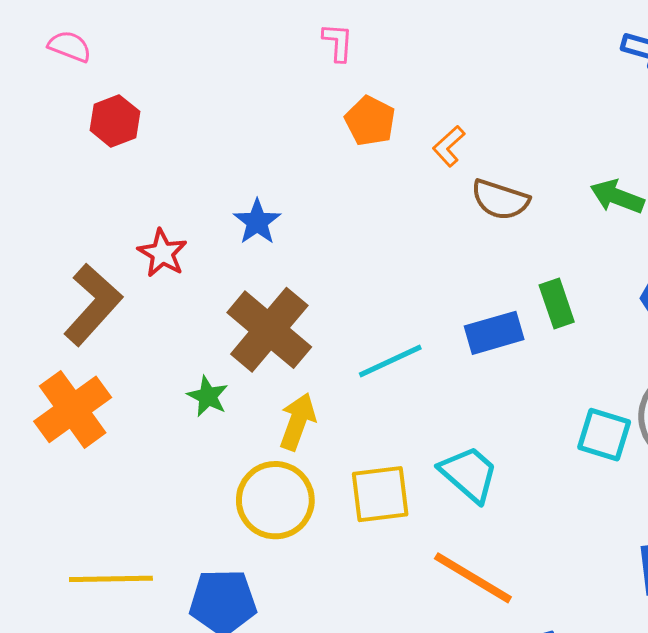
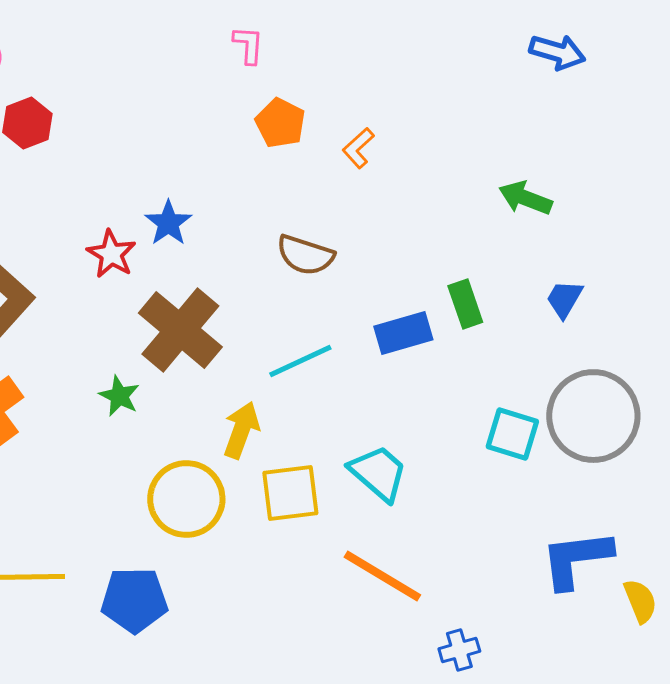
brown semicircle: (500, 200) -> (305, 255), moved
red star: (162, 253) -> (111, 254), moved
yellow arrow: (298, 422) -> (241, 430), moved

